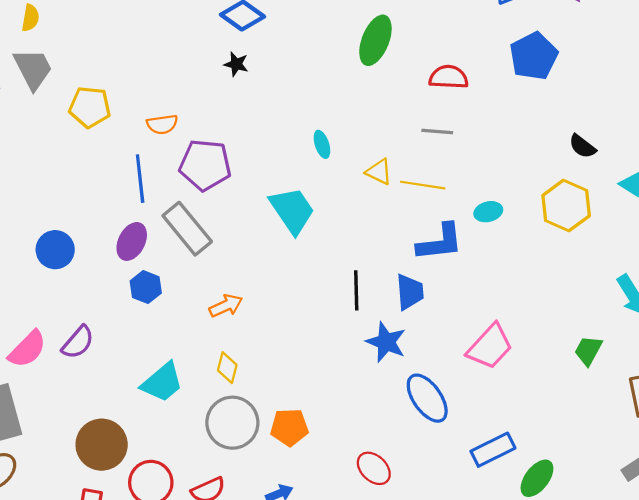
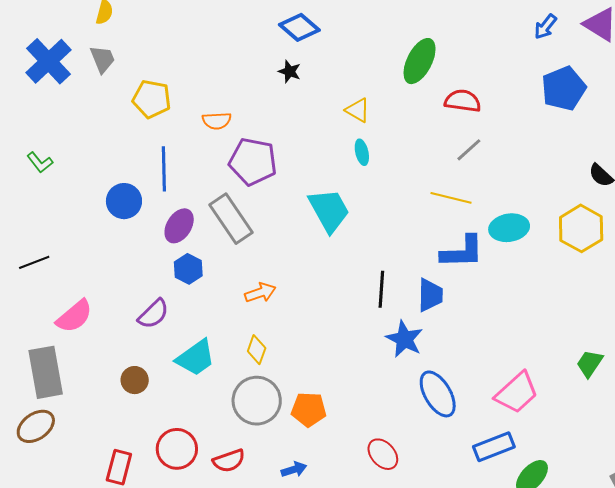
gray trapezoid: (33, 69) -> (103, 59), size x0.7
red semicircle: (449, 77) -> (463, 101), moved
gray line: (437, 131) -> (469, 150), turned -52
yellow triangle: (379, 172) -> (358, 110), moved
blue line: (140, 179) -> (164, 169), moved
cyan ellipse: (488, 212) -> (509, 228), size x1.5
blue circle: (55, 250) -> (124, 201), moved
purple semicircle: (78, 342) -> (153, 314), moved
pink trapezoid: (490, 347) -> (517, 393), moved
brown circle: (102, 445) -> (135, 380), moved, size x0.6

